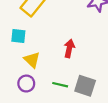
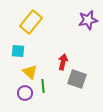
green line: (60, 85) -> (43, 86), moved, turned 72
gray square: (85, 86) -> (77, 79), moved

